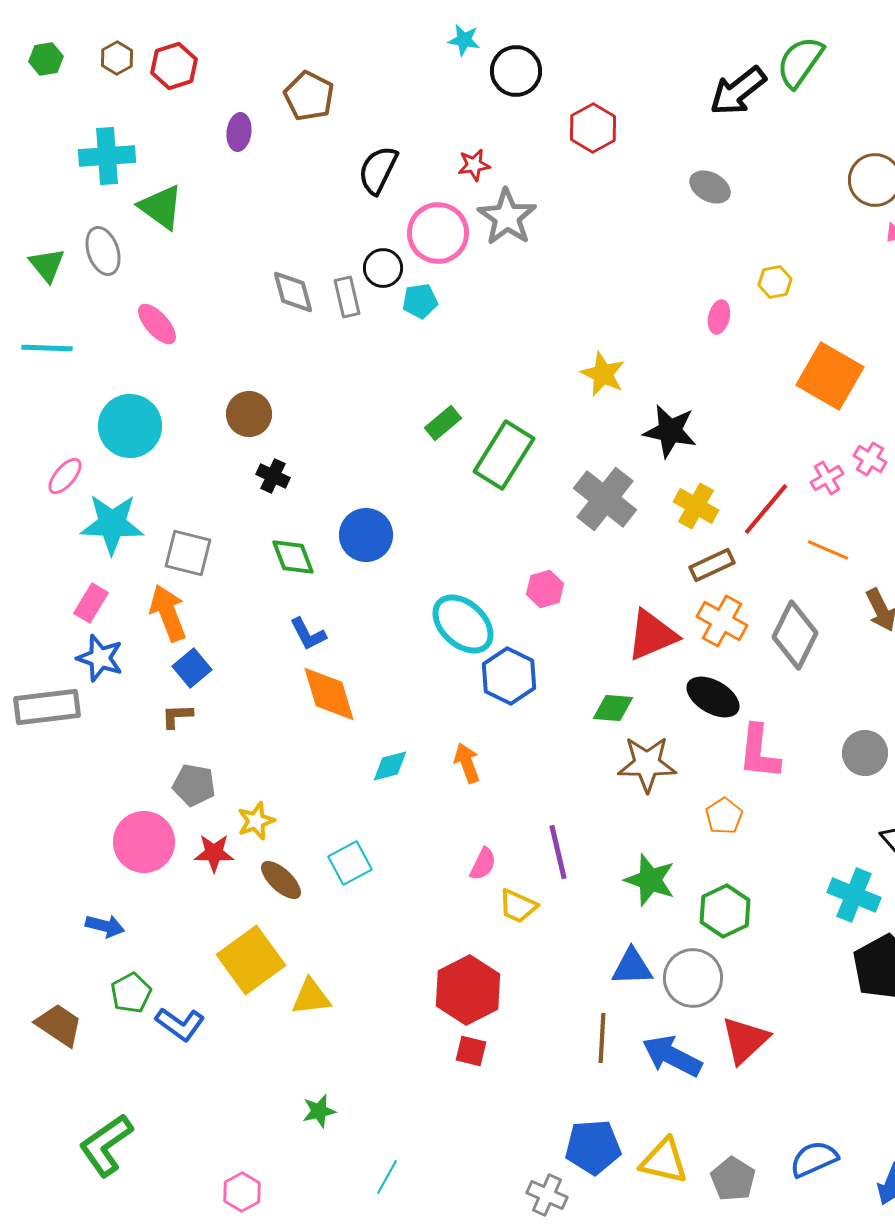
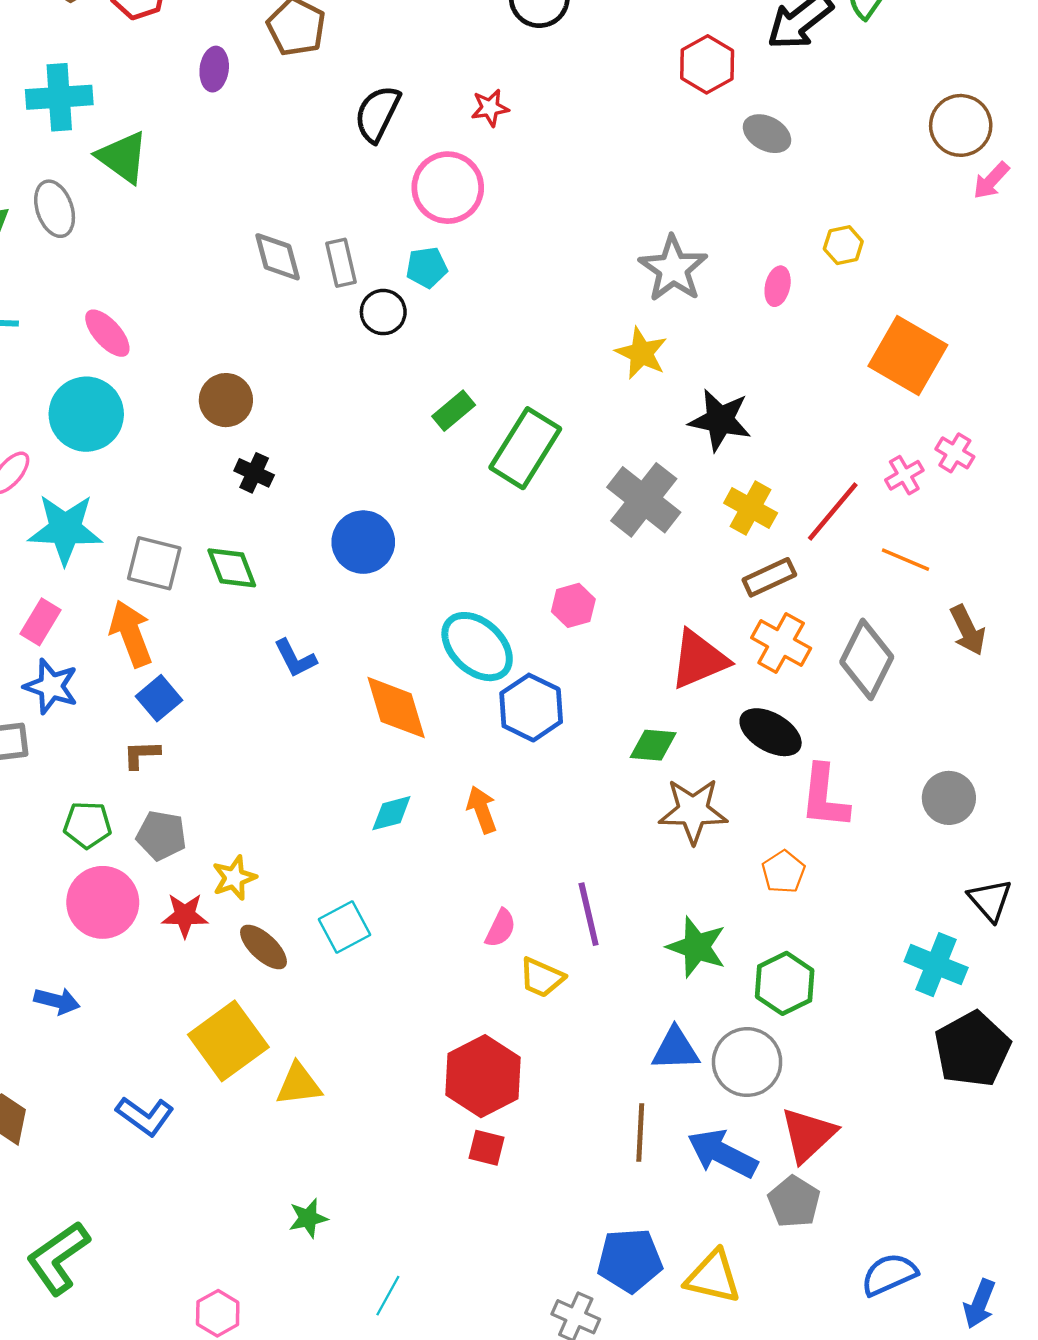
red hexagon: (593, 128) -> (707, 64), moved
gray star: (507, 217) -> (673, 269), moved
black circle: (383, 268) -> (383, 312), moved
pink ellipse: (157, 324) -> (107, 333), moved
green diamond: (293, 557) -> (232, 568), moved
orange diamond: (329, 694) -> (396, 708), moved
green pentagon: (131, 993) -> (87, 825), moved, turned 30
gray pentagon: (733, 1179) -> (794, 1202), moved

